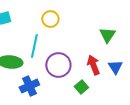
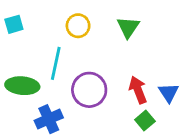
green triangle: (107, 35) -> (128, 27), moved
green square: (81, 87) -> (145, 120), moved

